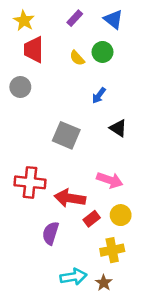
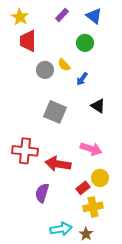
yellow semicircle: (77, 58) -> (64, 65), moved
gray circle: (20, 87) -> (45, 70), moved
red rectangle: (92, 219) -> (83, 188), moved

